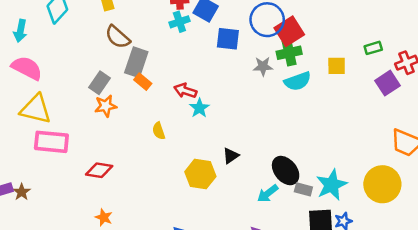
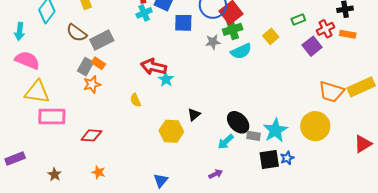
brown semicircle: (118, 37) -> (77, 33), moved
gray rectangle: (136, 62) -> (102, 40), moved, turned 50
yellow square: (337, 66) -> (271, 36), turned -35
orange rectangle: (143, 82) -> (98, 63), moved
red arrow: (185, 91) -> (154, 67), size x1.4
brown star: (22, 192) -> (55, 174), moved

